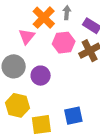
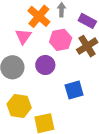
purple circle: (41, 76) -> (45, 65), moved
blue square: (73, 116) -> (74, 90), moved

